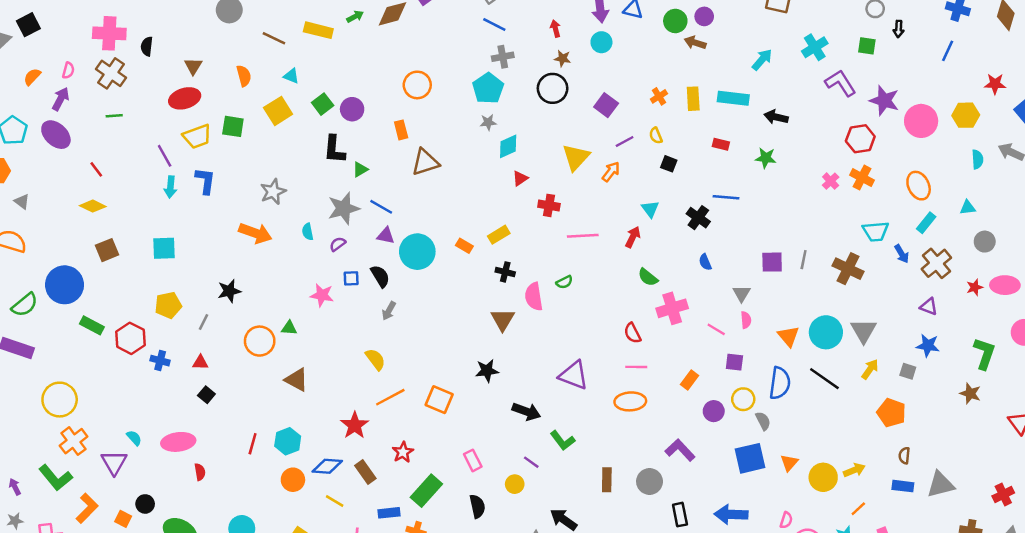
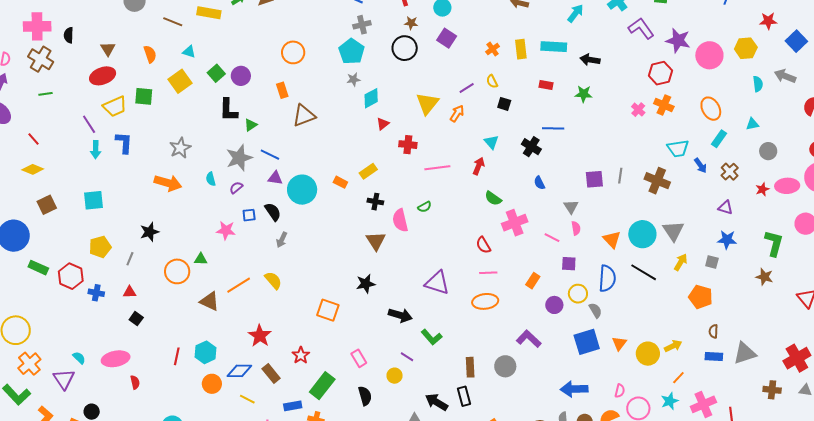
purple square: (606, 105) -> (447, 38), moved
brown cross: (936, 263) -> (730, 172), size x0.7
orange line: (390, 397) -> (239, 285), moved
red cross: (1003, 494) -> (797, 358), size x1.5
black rectangle: (680, 515) -> (464, 396), moved

